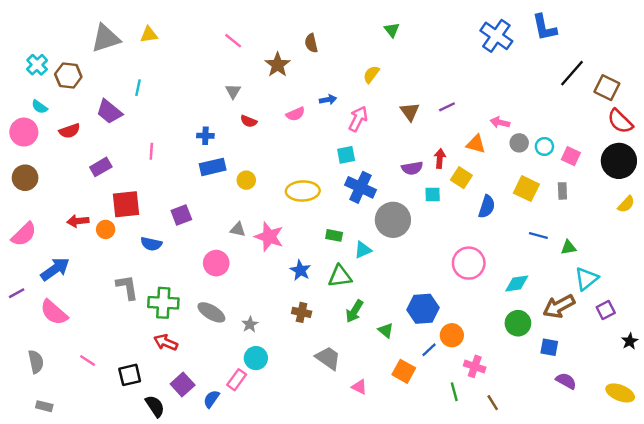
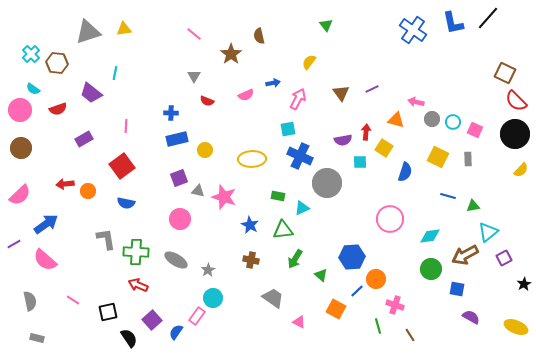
black line: (572, 73) -> (488, 18), moved
red square: (126, 204) -> (122, 166), moved, turned -30
purple square: (181, 215) -> (179, 178), moved

